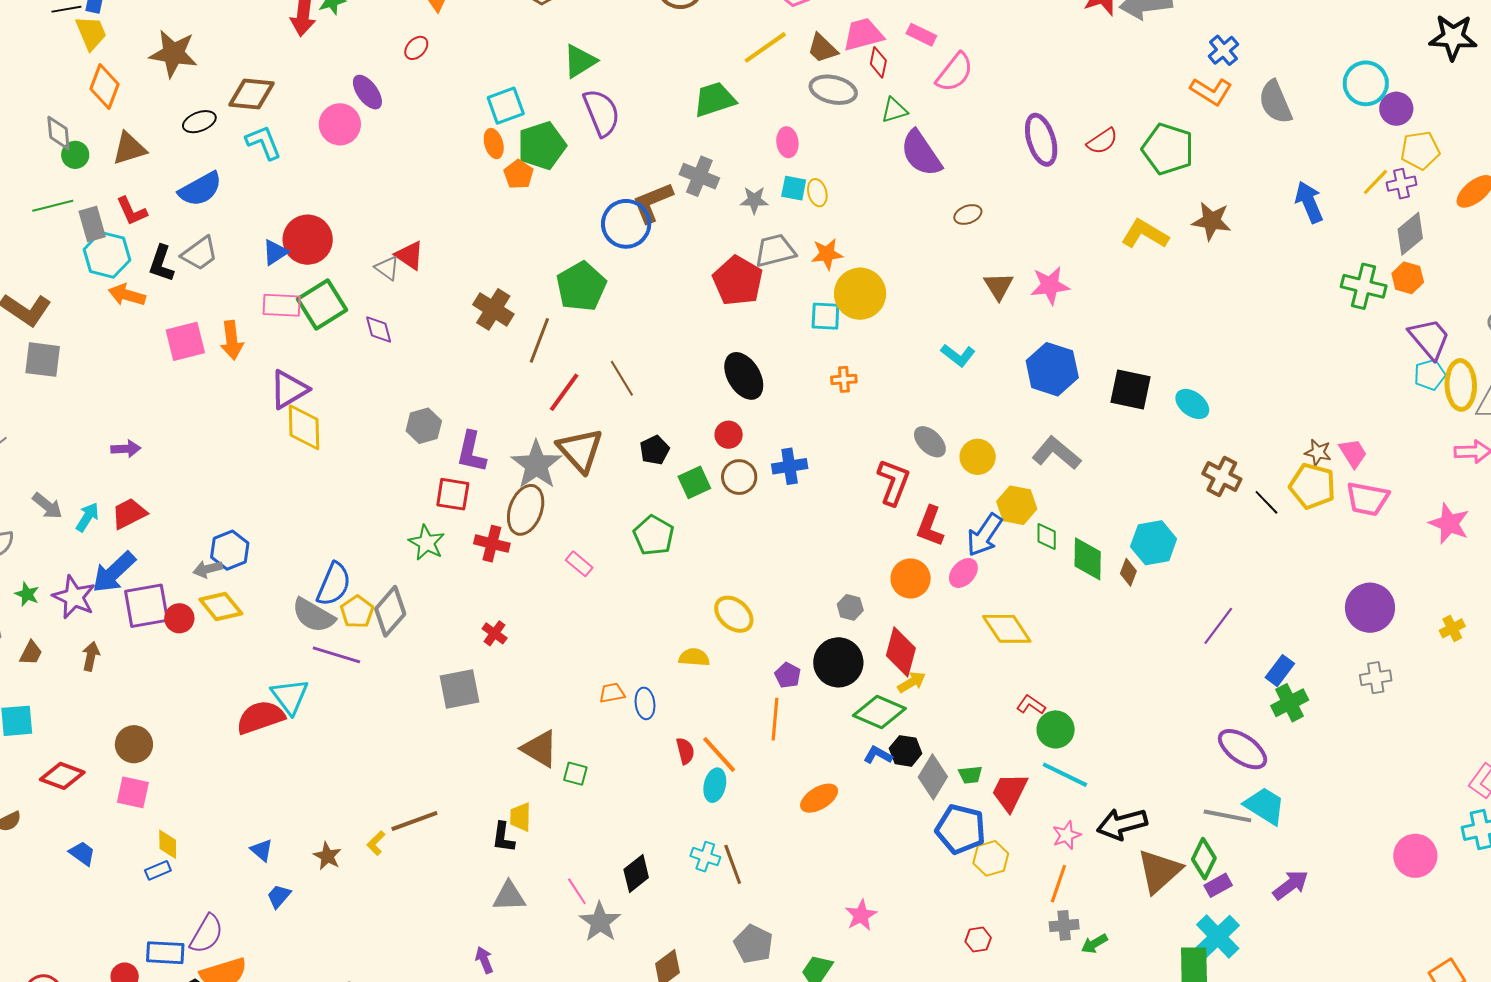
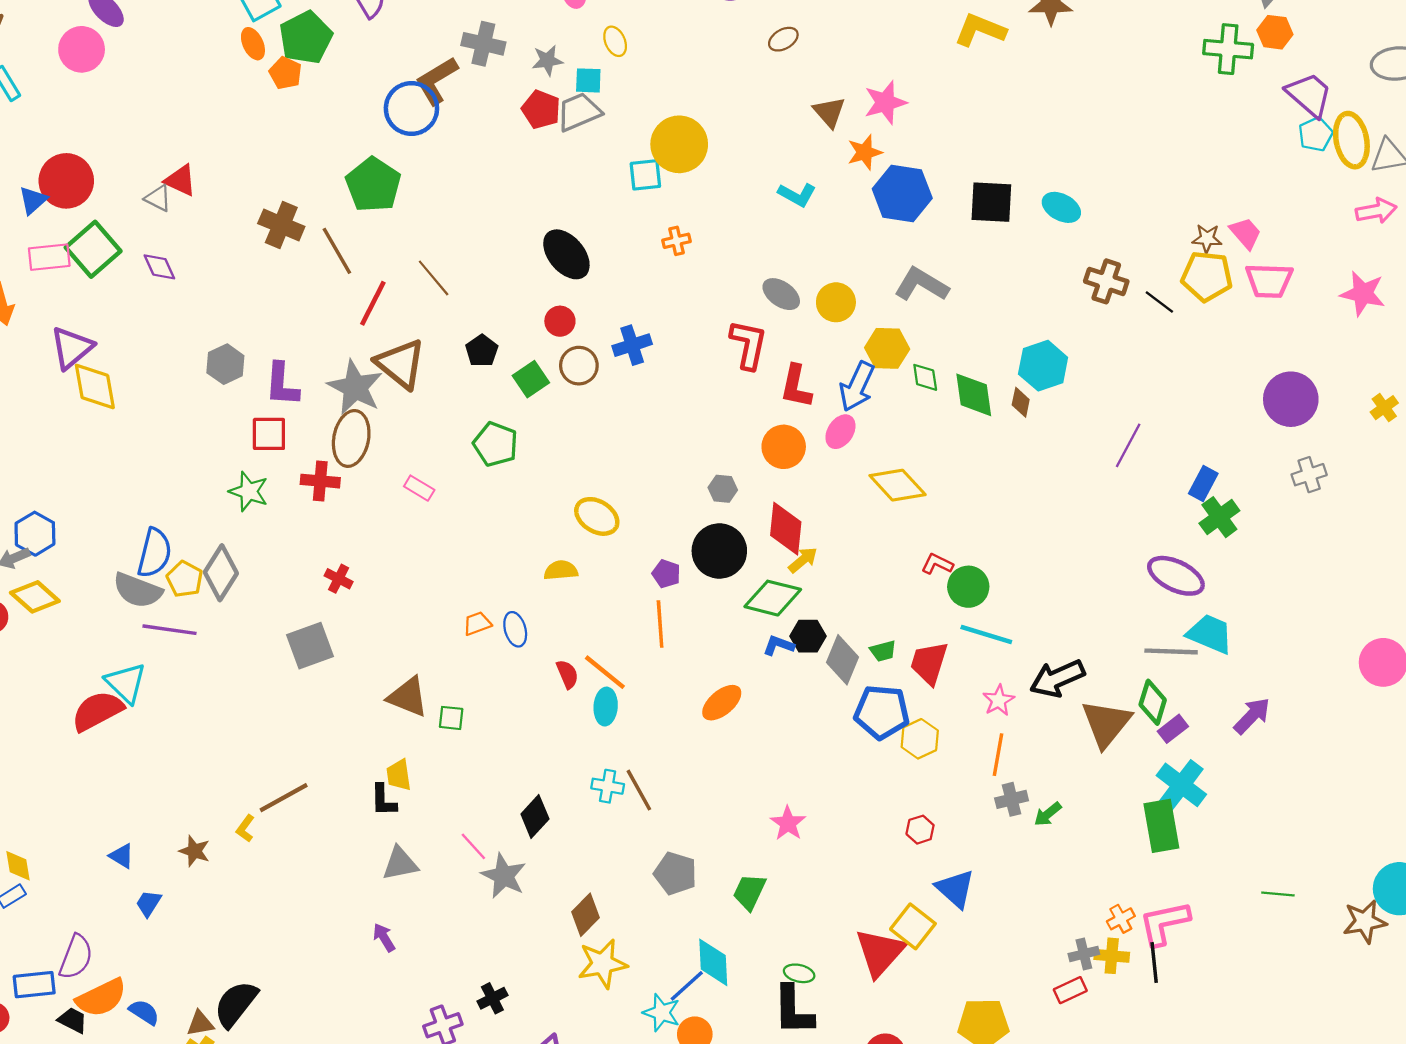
cyan square: (794, 188) -> (588, 80), moved
orange star: (827, 254) -> (865, 152), moved
red pentagon: (738, 281) -> (541, 109), moved, size x0.7
brown line: (539, 340) -> (337, 251), turned -42

